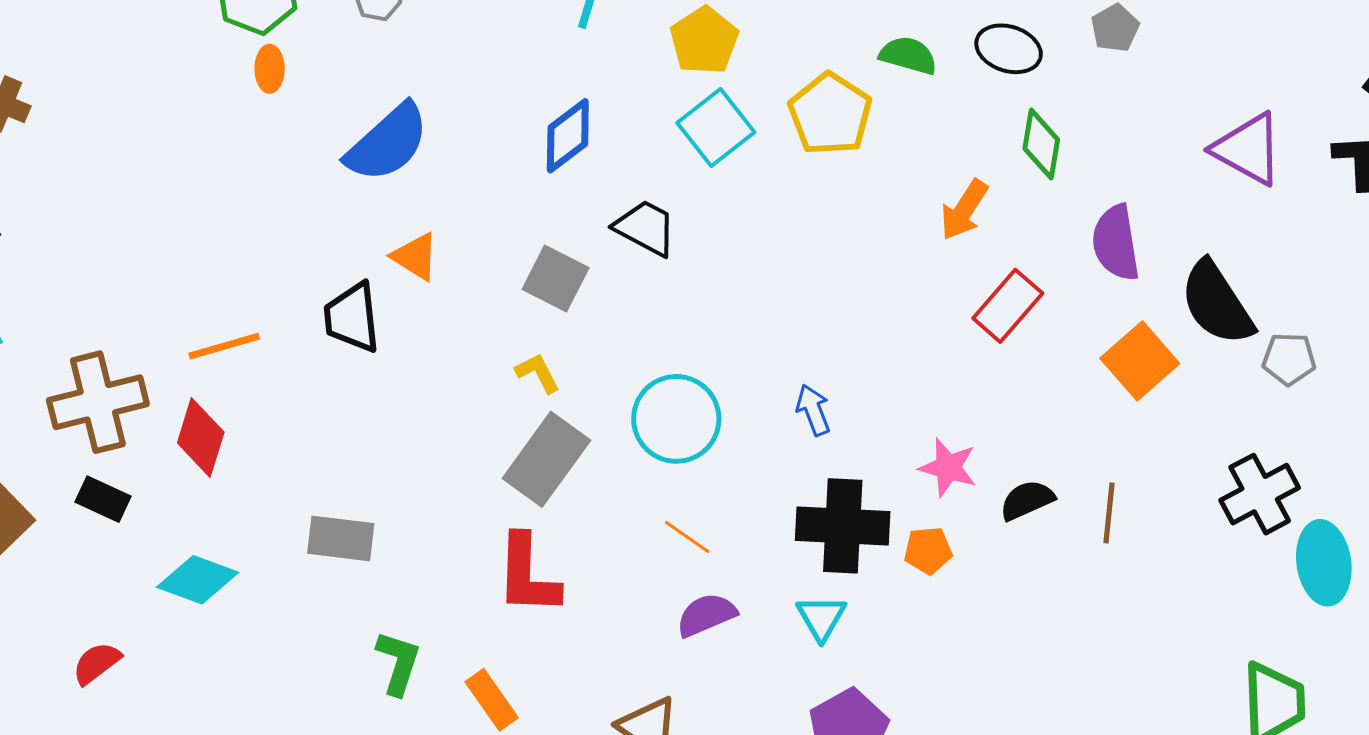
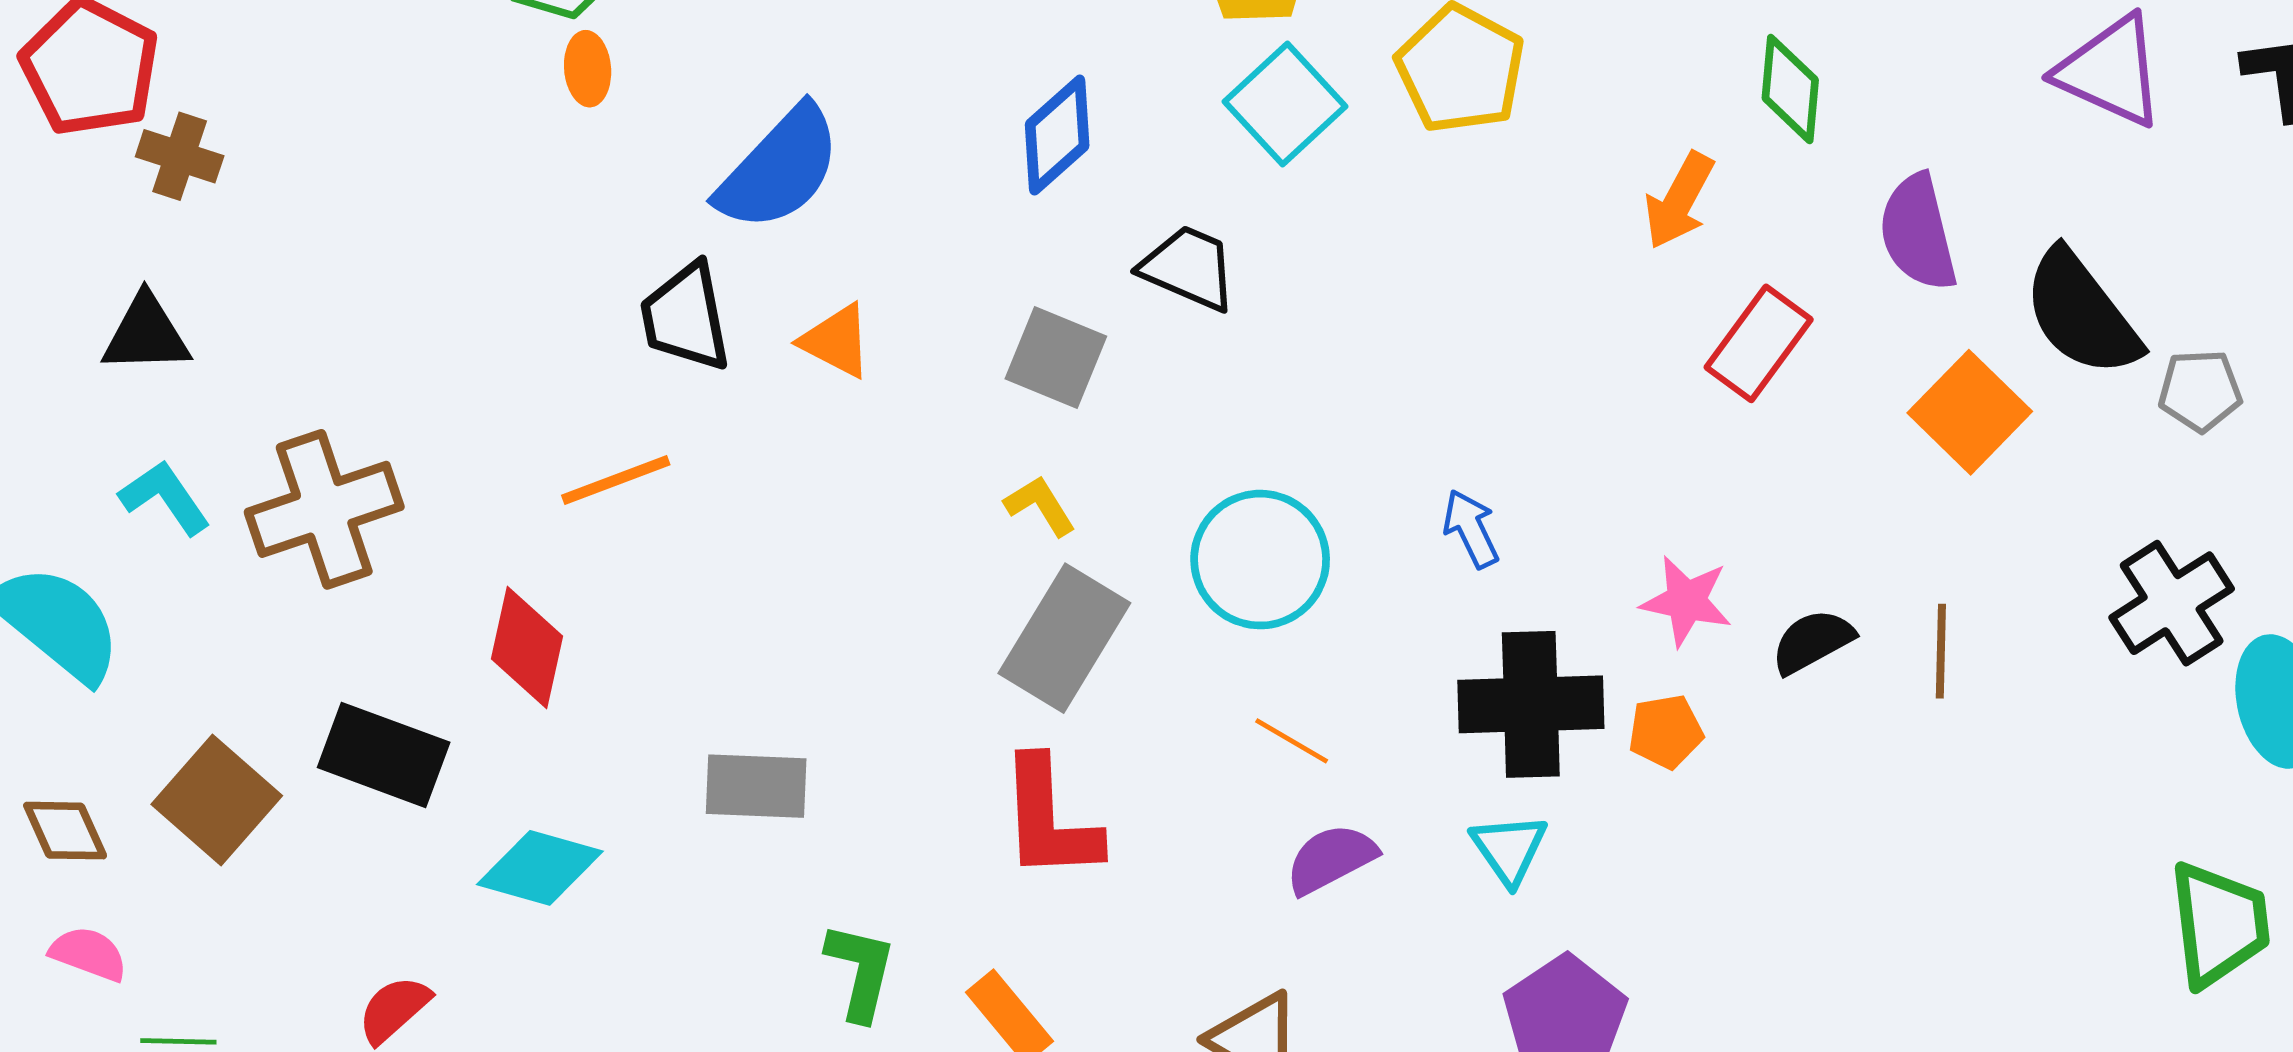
black trapezoid: (352, 317) -> (686, 317), moved
orange line: (224, 346) -> (616, 480), moved
brown cross: (98, 402) -> (324, 509), moved
black rectangle: (103, 499) -> (384, 755), size x1.5

